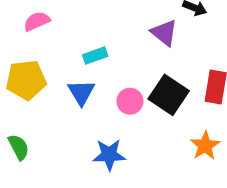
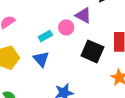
pink circle: (130, 101) -> (66, 27), moved

